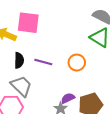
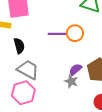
purple line: (43, 62) -> (57, 34), moved

